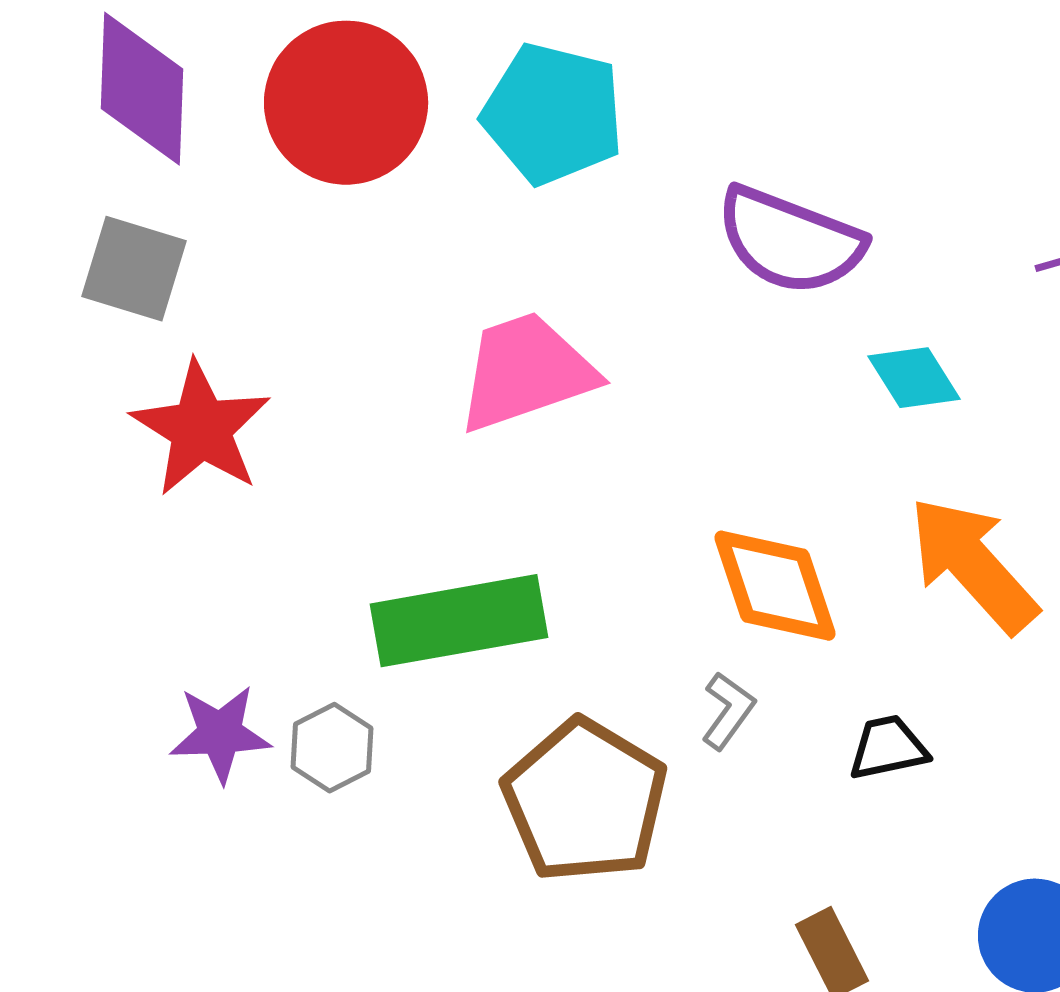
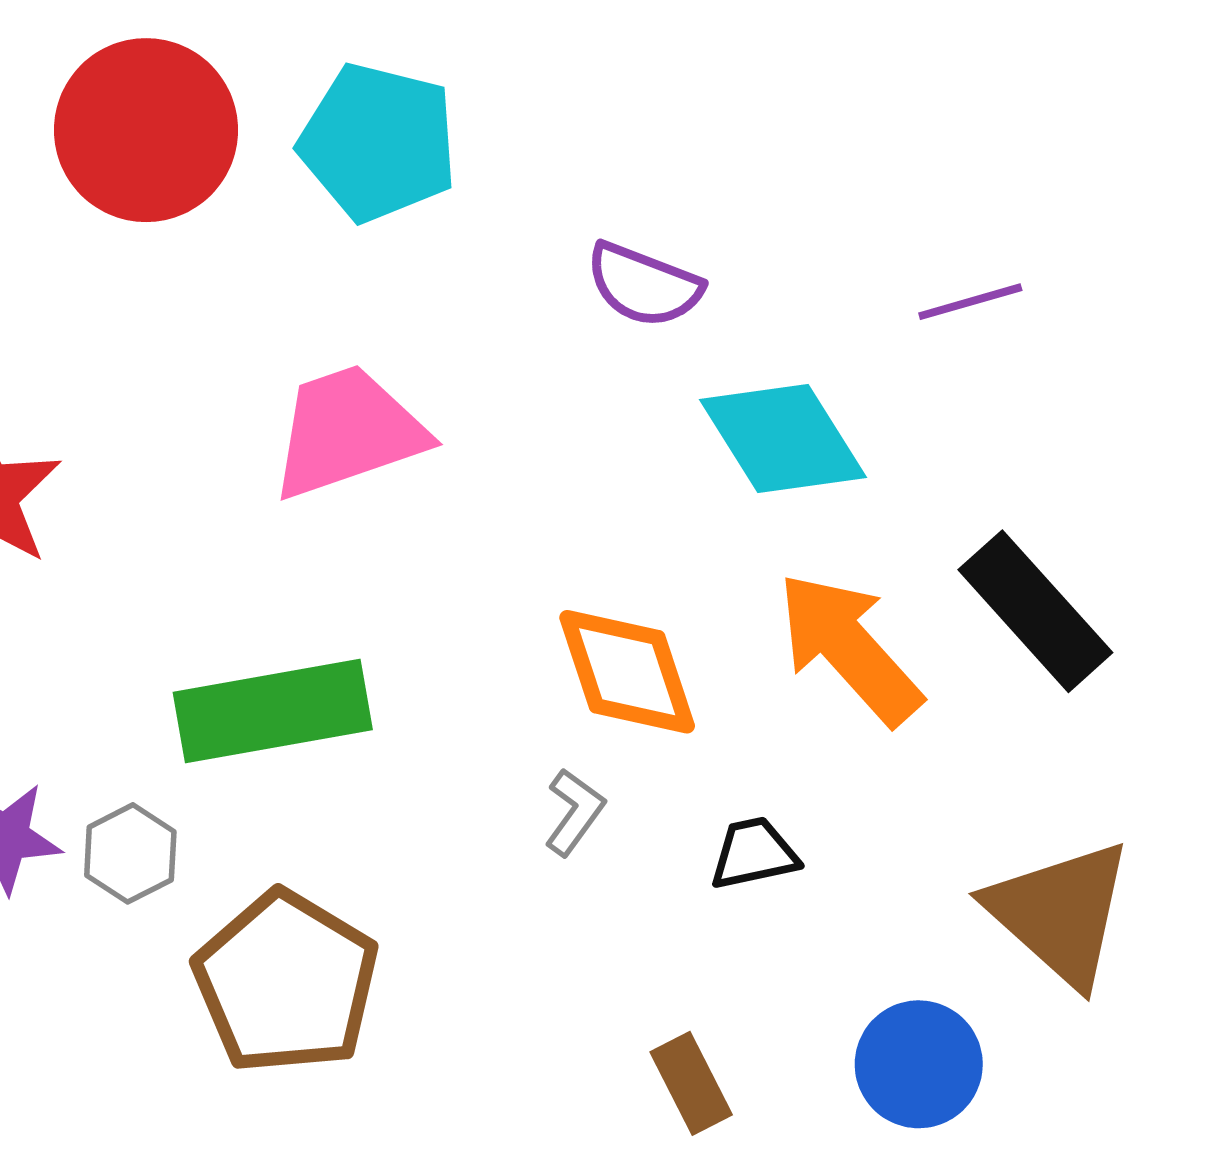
purple semicircle: (790, 241) -> (644, 285), size x0.7
cyan diamond: (914, 378) -> (783, 439), size x1.6
brown pentagon: (585, 801) -> (286, 982), moved

